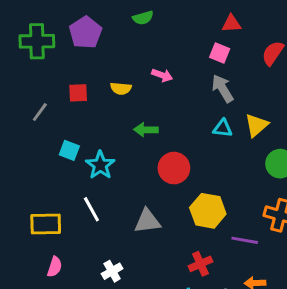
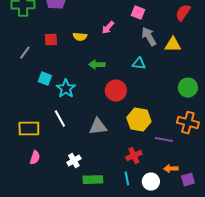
pink square: (220, 53) -> (138, 13), moved
pink arrow: (162, 75) -> (108, 28), turned 112
yellow triangle: (256, 125) -> (173, 45), moved, turned 42
cyan triangle: (223, 128) -> (139, 64), moved

